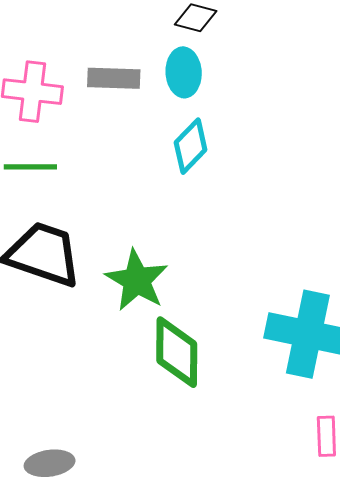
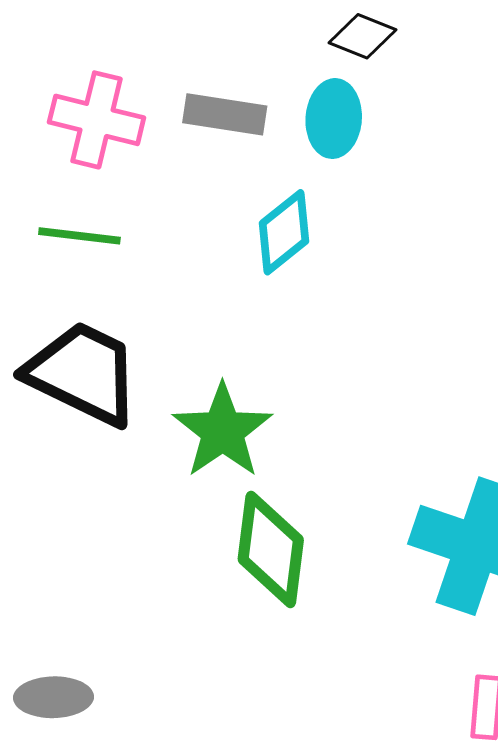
cyan diamond: (191, 146) -> (284, 232), moved

